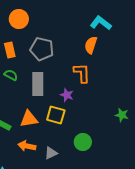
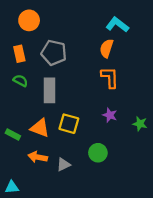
orange L-shape: (82, 73) -> (110, 77), moved
purple star: (67, 95) -> (110, 115), moved
orange triangle: (29, 119) -> (40, 128), turned 30

